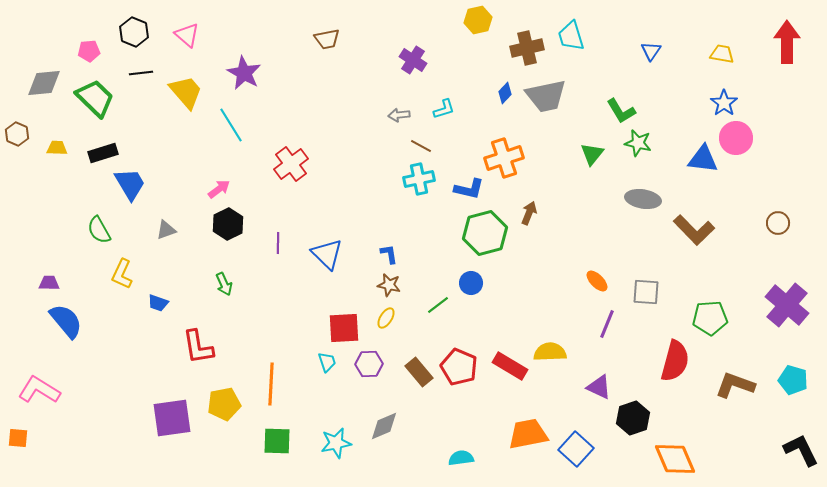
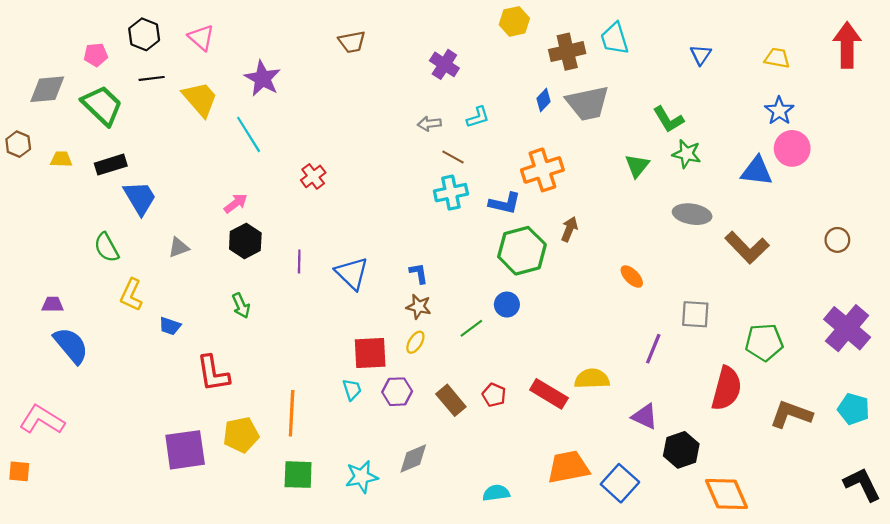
red cross: (291, 164) -> (313, 176), size x0.7
orange ellipse: (597, 281) -> (632, 277), moved
red pentagon: (459, 367) -> (494, 395), size x0.6

